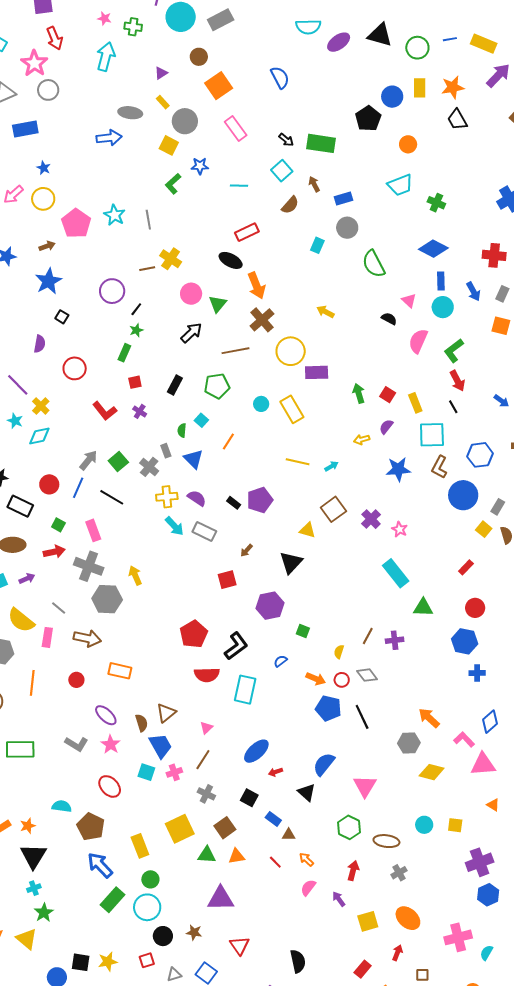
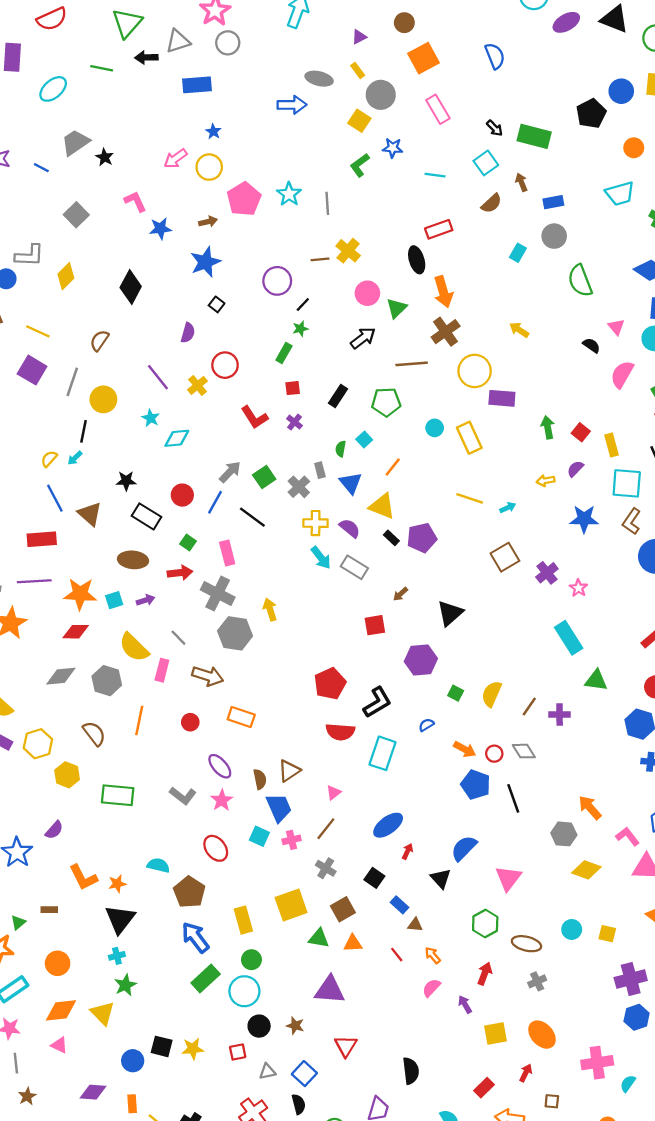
black ellipse: (231, 260) -> (417, 260), turned 40
yellow cross: (41, 406) -> (198, 385), moved
yellow triangle: (307, 530) -> (382, 506), moved, size x1.4
yellow semicircle: (339, 652) -> (492, 694), moved, size x1.6
red arrow: (275, 772) -> (407, 851), turned 128

